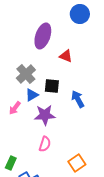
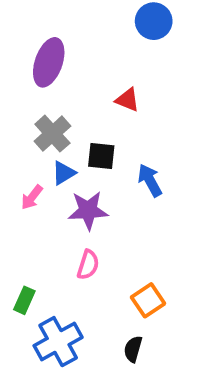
purple ellipse: (43, 36) -> (49, 62), moved

